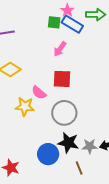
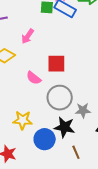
pink arrow: (60, 49) -> (28, 36), moved
yellow star: (25, 107) -> (23, 120), moved
gray star: (90, 146) -> (83, 110), moved

